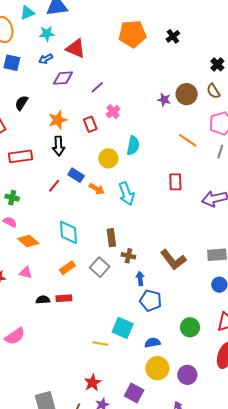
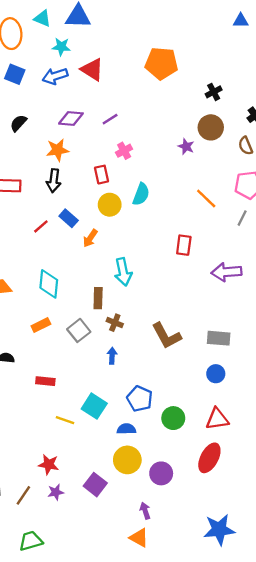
cyan triangle: (27, 13) -> (42, 18), turned 35
black cross: (173, 36) -> (214, 92), moved
blue arrow: (46, 59) -> (55, 76), size x1.5
purple diamond: (63, 78) -> (71, 118), moved
brown circle: (187, 94) -> (211, 127), moved
red rectangle: (90, 124) -> (102, 175), moved
orange arrow: (97, 189) -> (90, 238), turned 84
cyan arrow: (126, 194) -> (123, 272), moved
blue arrow: (140, 279) -> (112, 356), moved
red rectangle: (64, 298) -> (45, 381), moved
blue pentagon: (151, 301) -> (140, 399), moved
red star: (93, 383) -> (49, 465), turned 30

